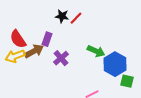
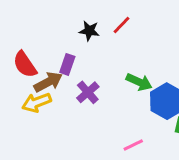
red line: (76, 18) -> (121, 25), moved
yellow arrow: (15, 56) -> (37, 103), moved

